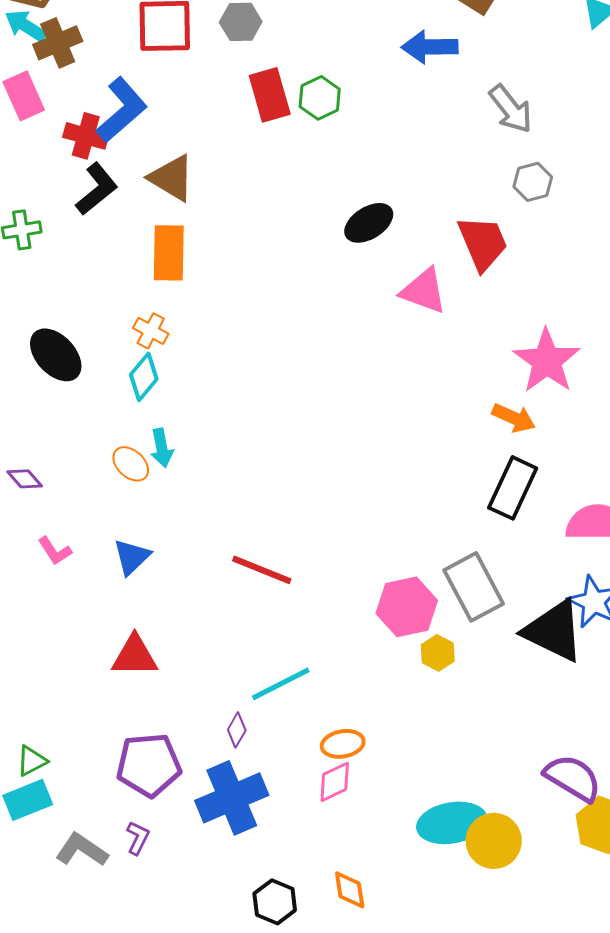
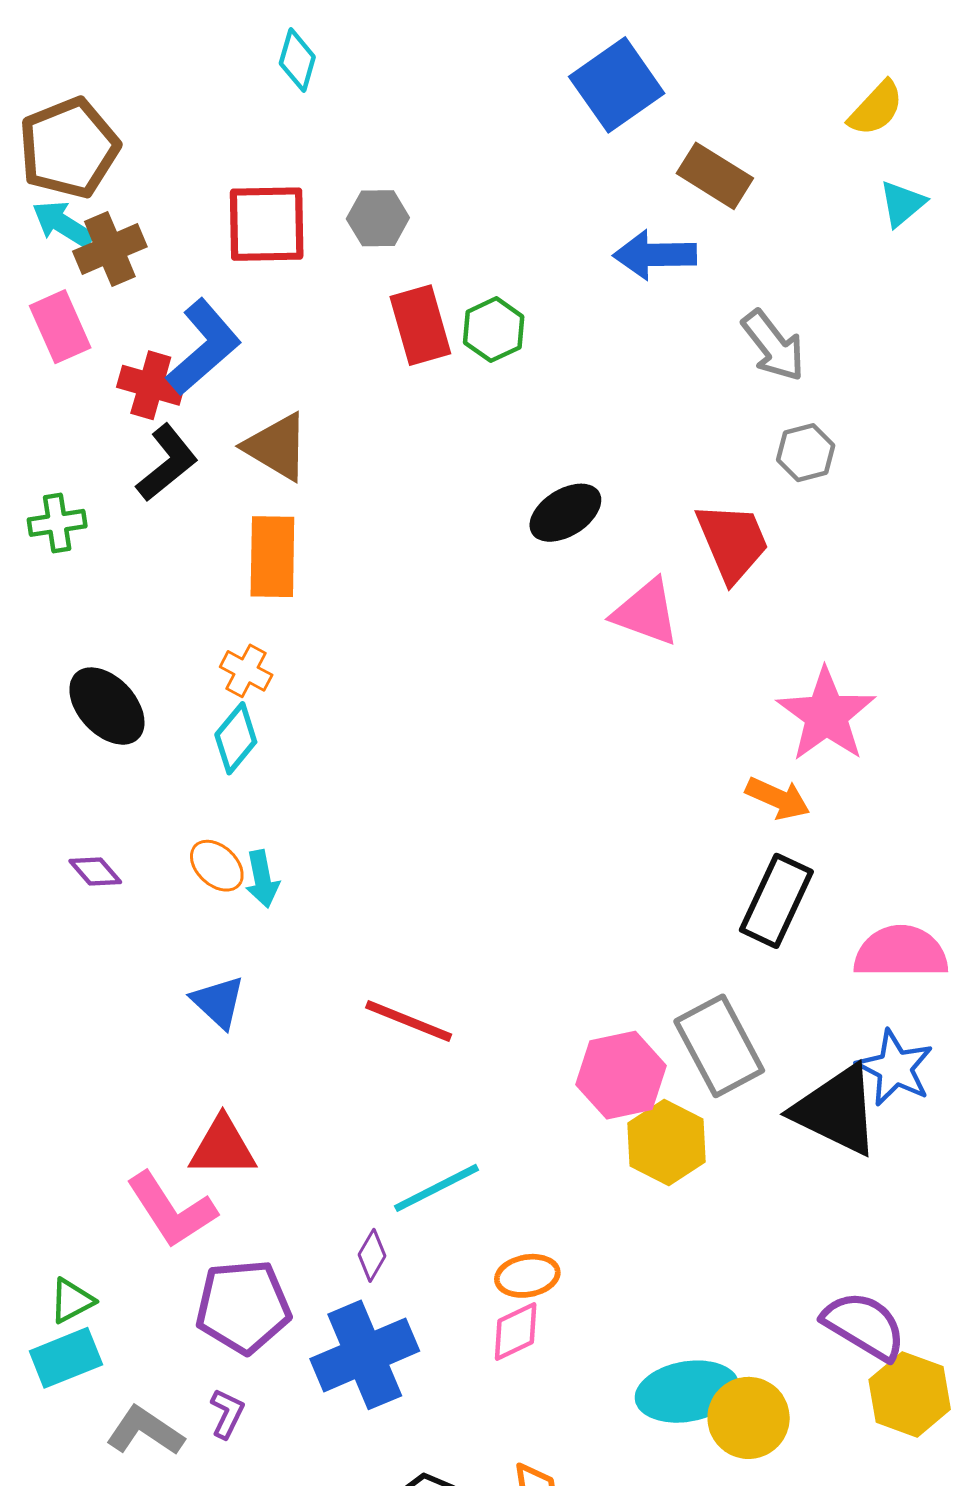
cyan arrow: (162, 448) -> (262, 879), moved
purple diamond: (25, 479) -> (95, 872), moved
pink L-shape: (55, 551) -> (171, 1210), moved, size x1.8
blue triangle: (132, 557) -> (218, 1002), turned -33
yellow hexagon: (438, 653) -> (666, 1143), size x1.6

